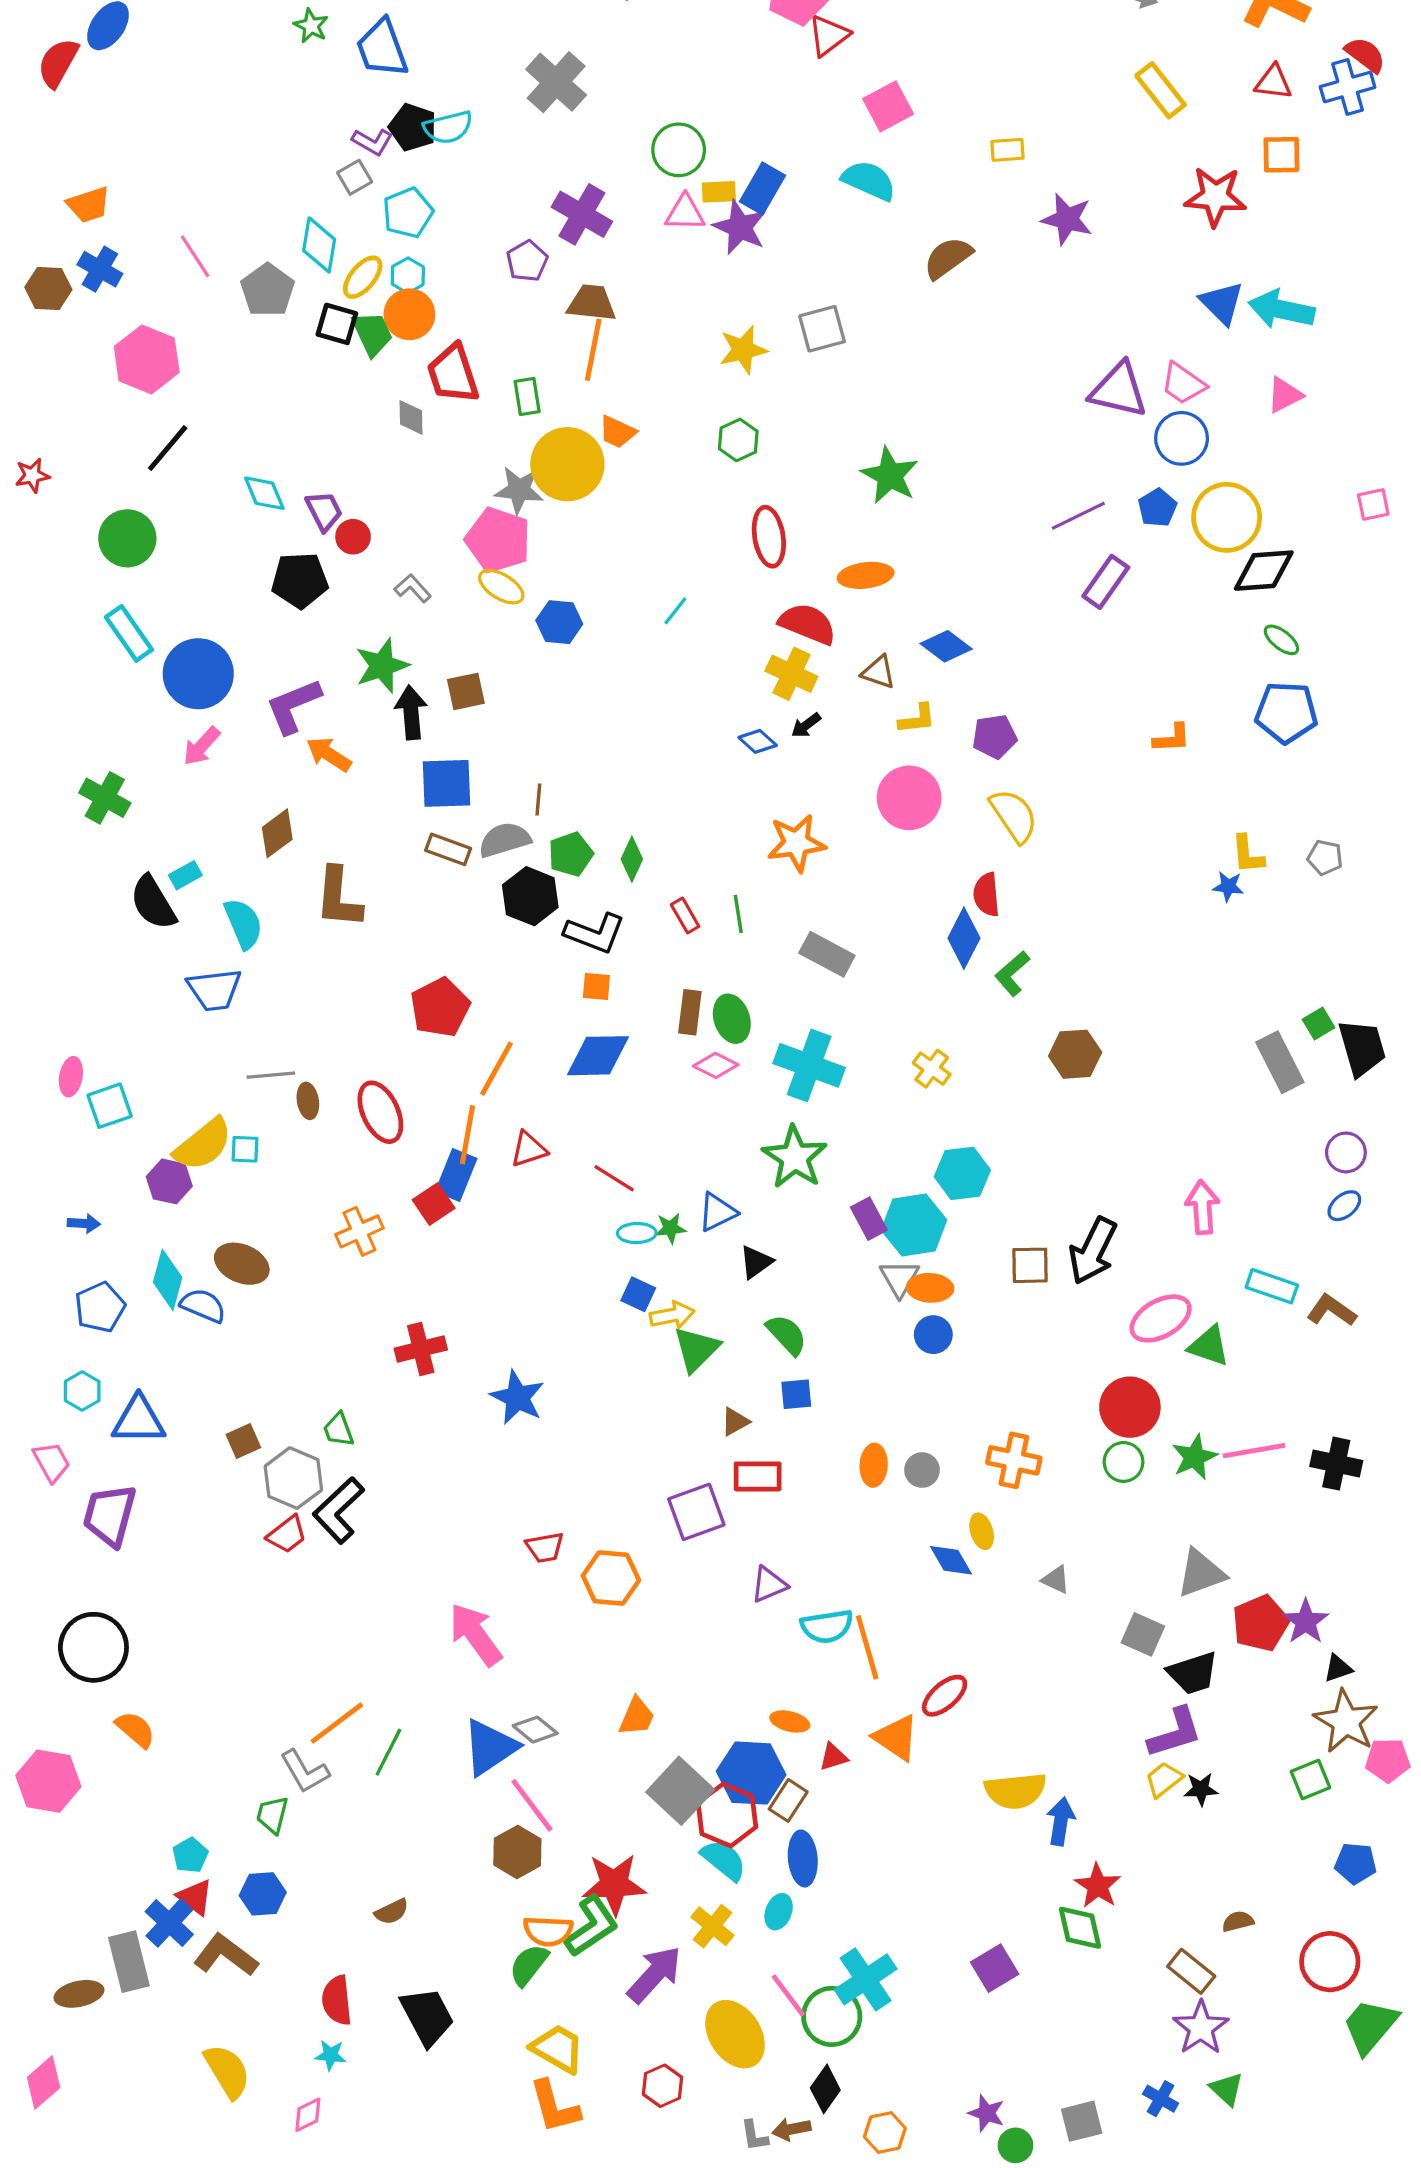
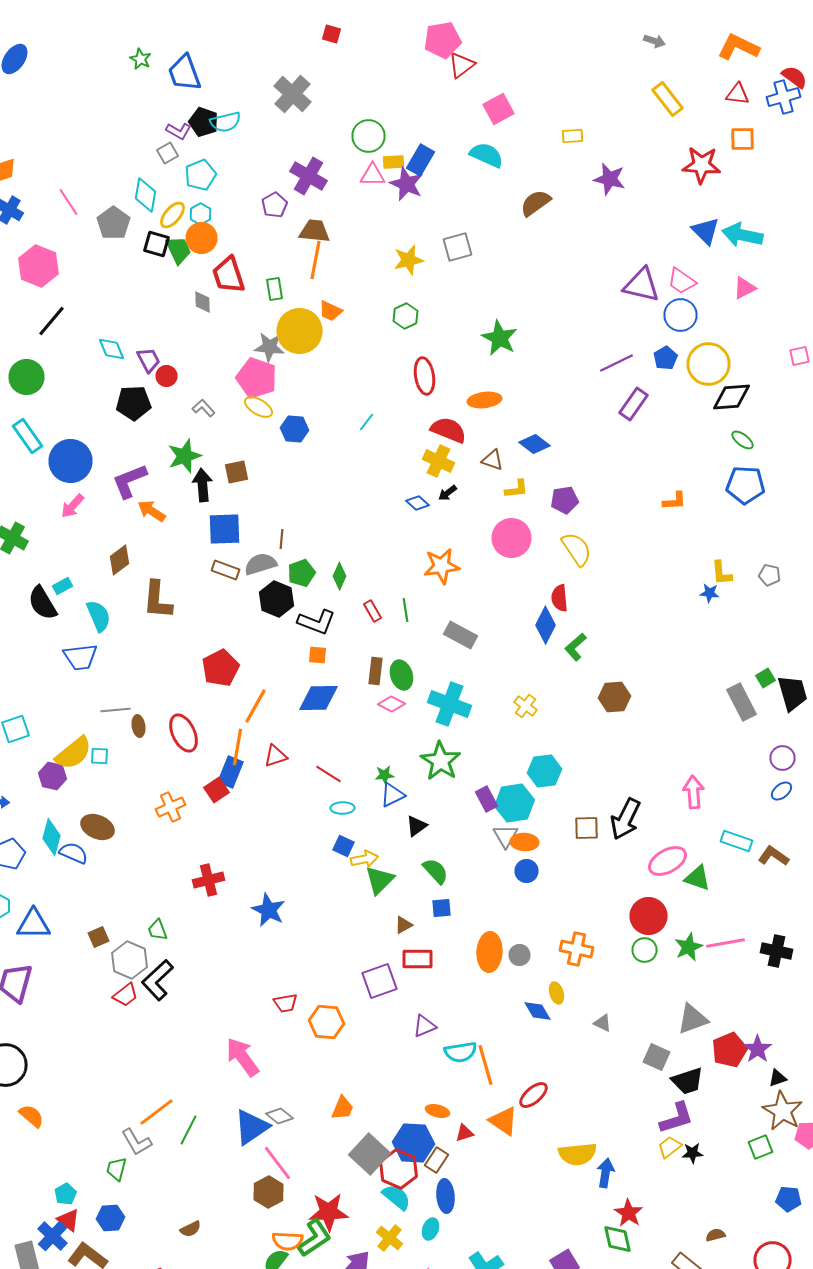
green star: (671, 1228) -> (384, 775), moved
orange ellipse: (874, 1465) -> (490, 952), size x1.5

